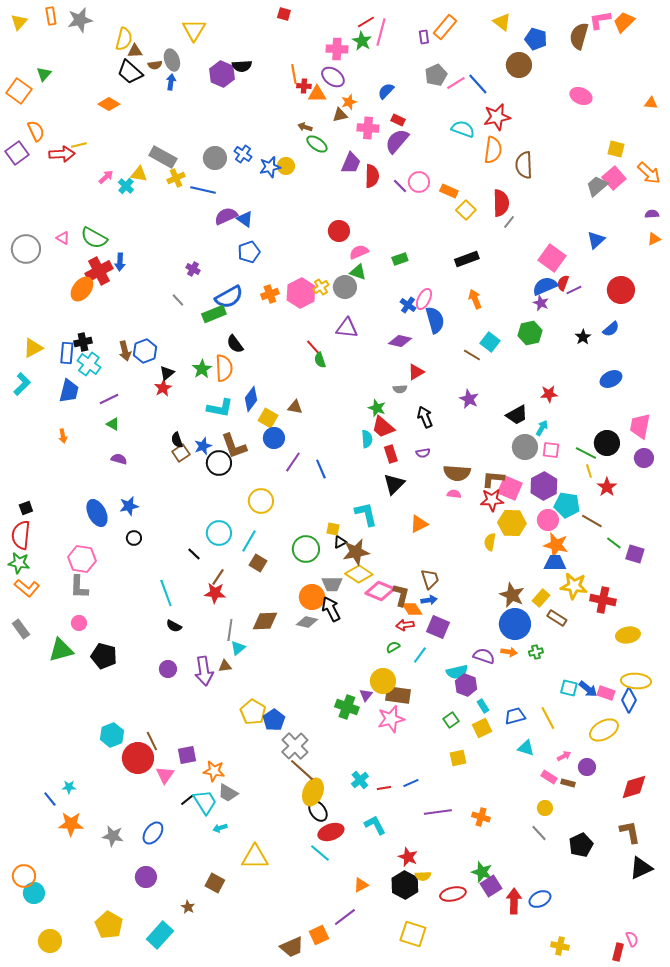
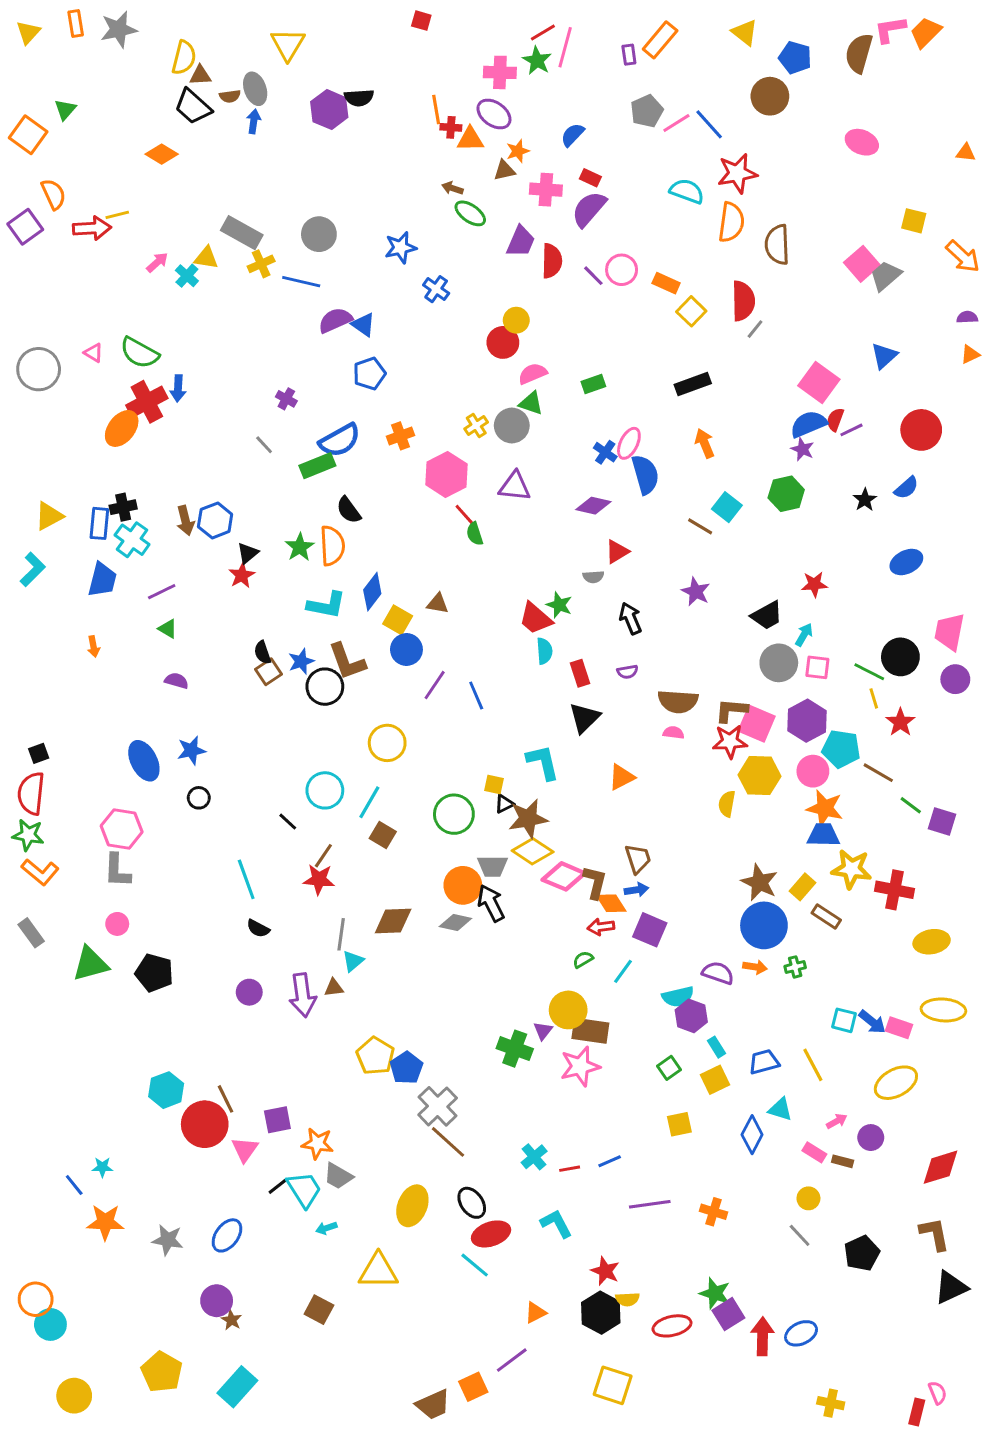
blue cross: (243, 154) -> (436, 289), moved
yellow circle: (286, 166) -> (516, 320), moved
pink square: (614, 178) -> (862, 264), moved
pink hexagon: (301, 293) -> (447, 474), moved
red trapezoid: (383, 427) -> (536, 618), moved
blue diamond: (629, 700) -> (752, 1135), moved
yellow ellipse: (313, 792) -> (412, 1206), moved
brown star: (188, 907) -> (231, 1320), moved

